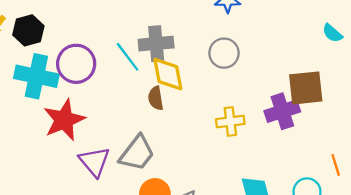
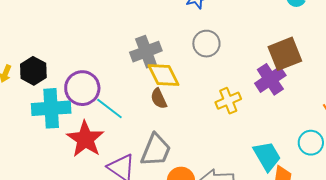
cyan line: (128, 57) -> (109, 108), moved

